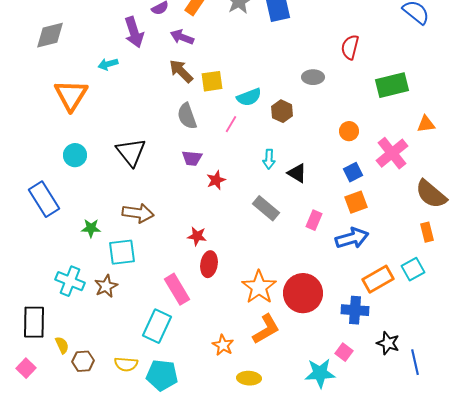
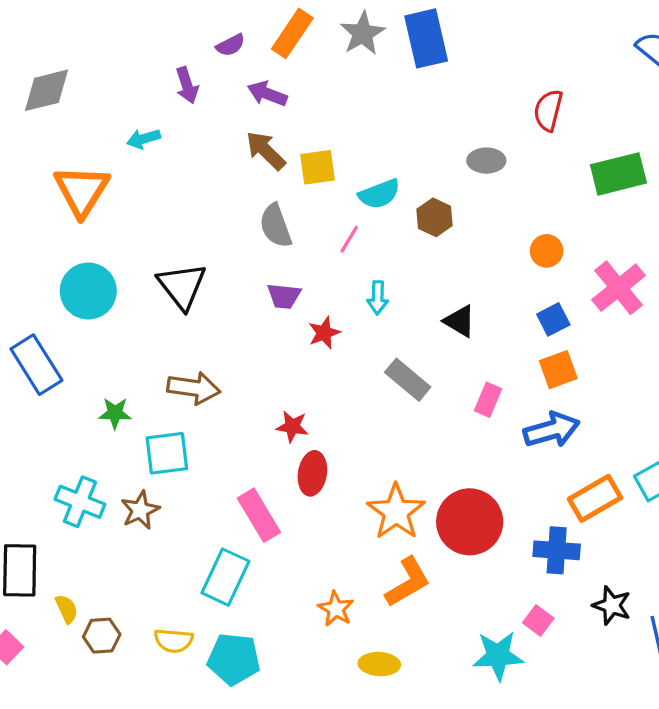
purple arrow: (134, 32) -> (187, 85), size x0.7
cyan circle: (75, 155) -> (88, 291), size x1.4
cyan arrow: (269, 159) -> (378, 298), moved

